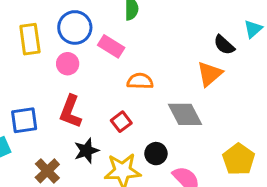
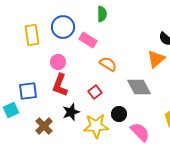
pink circle: (68, 64) -> (58, 62), moved
orange semicircle: (140, 81) -> (108, 64), turned 30

